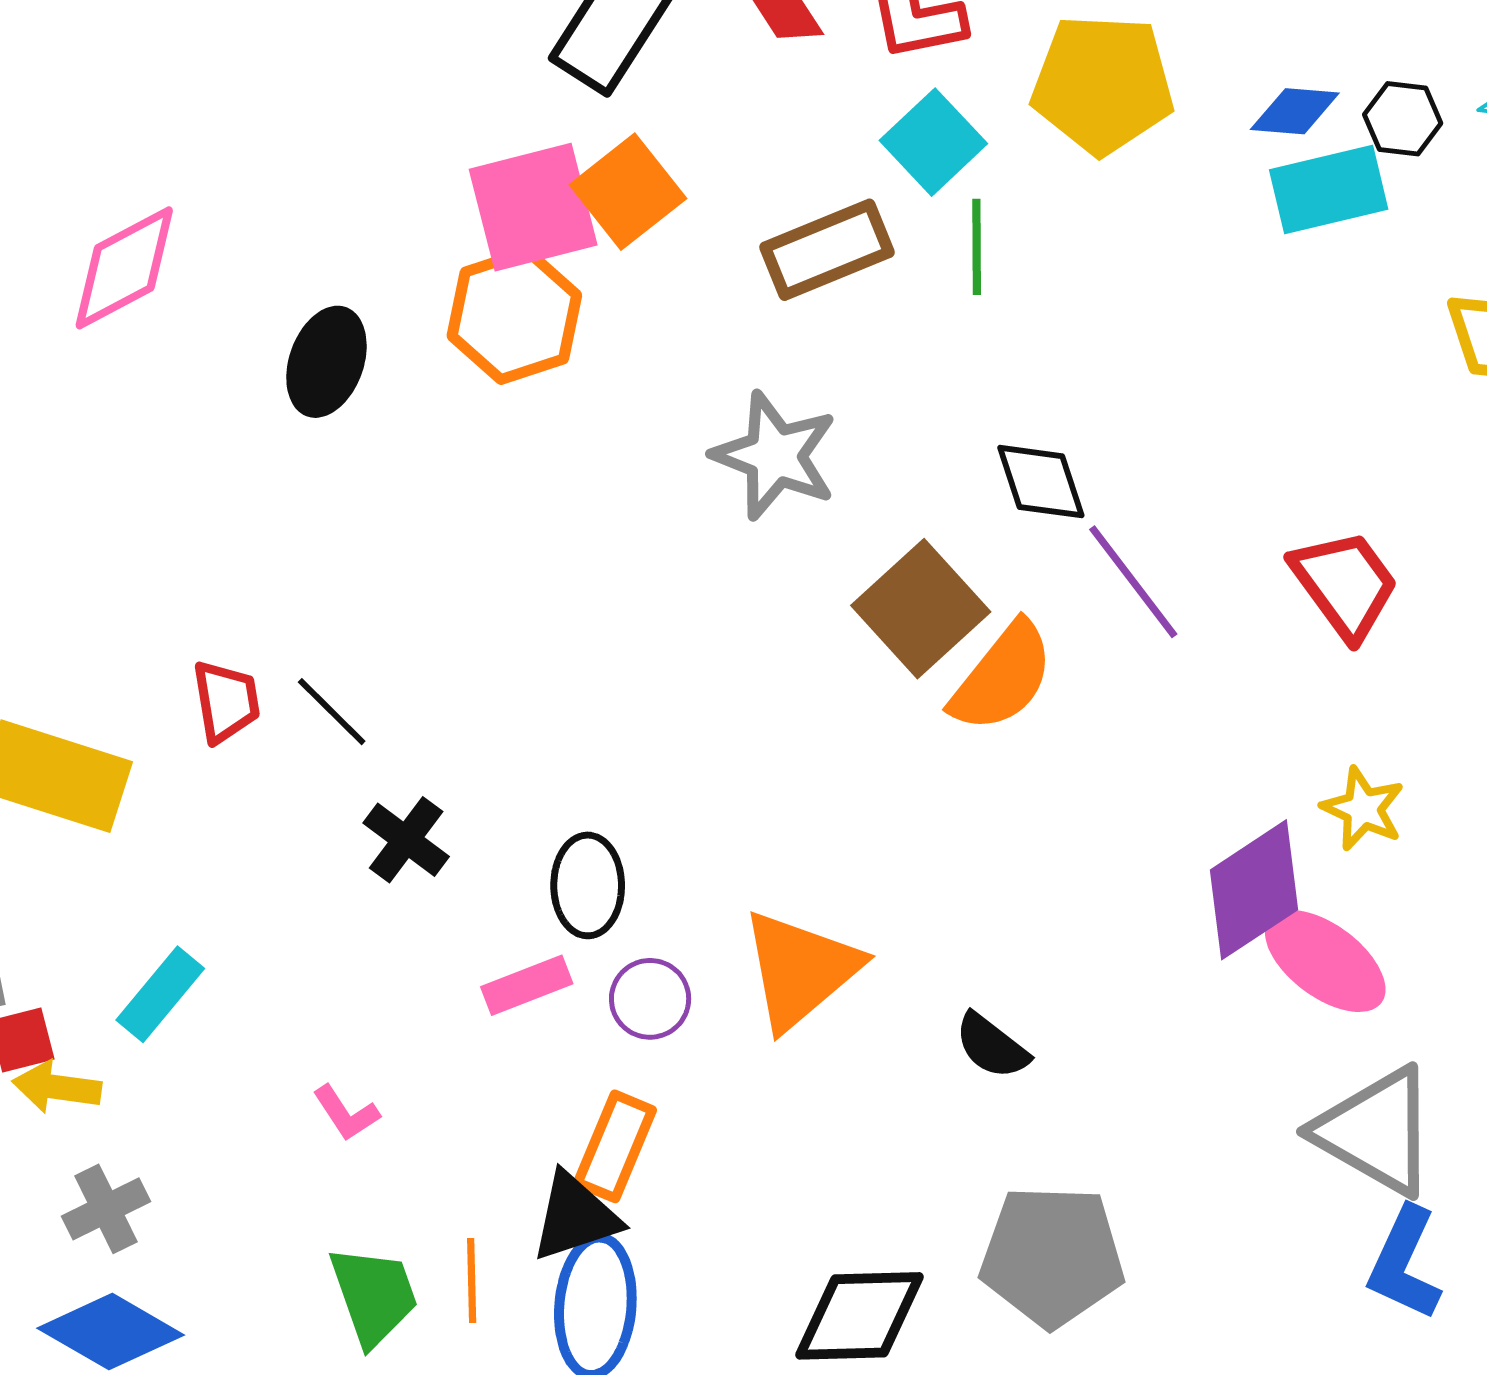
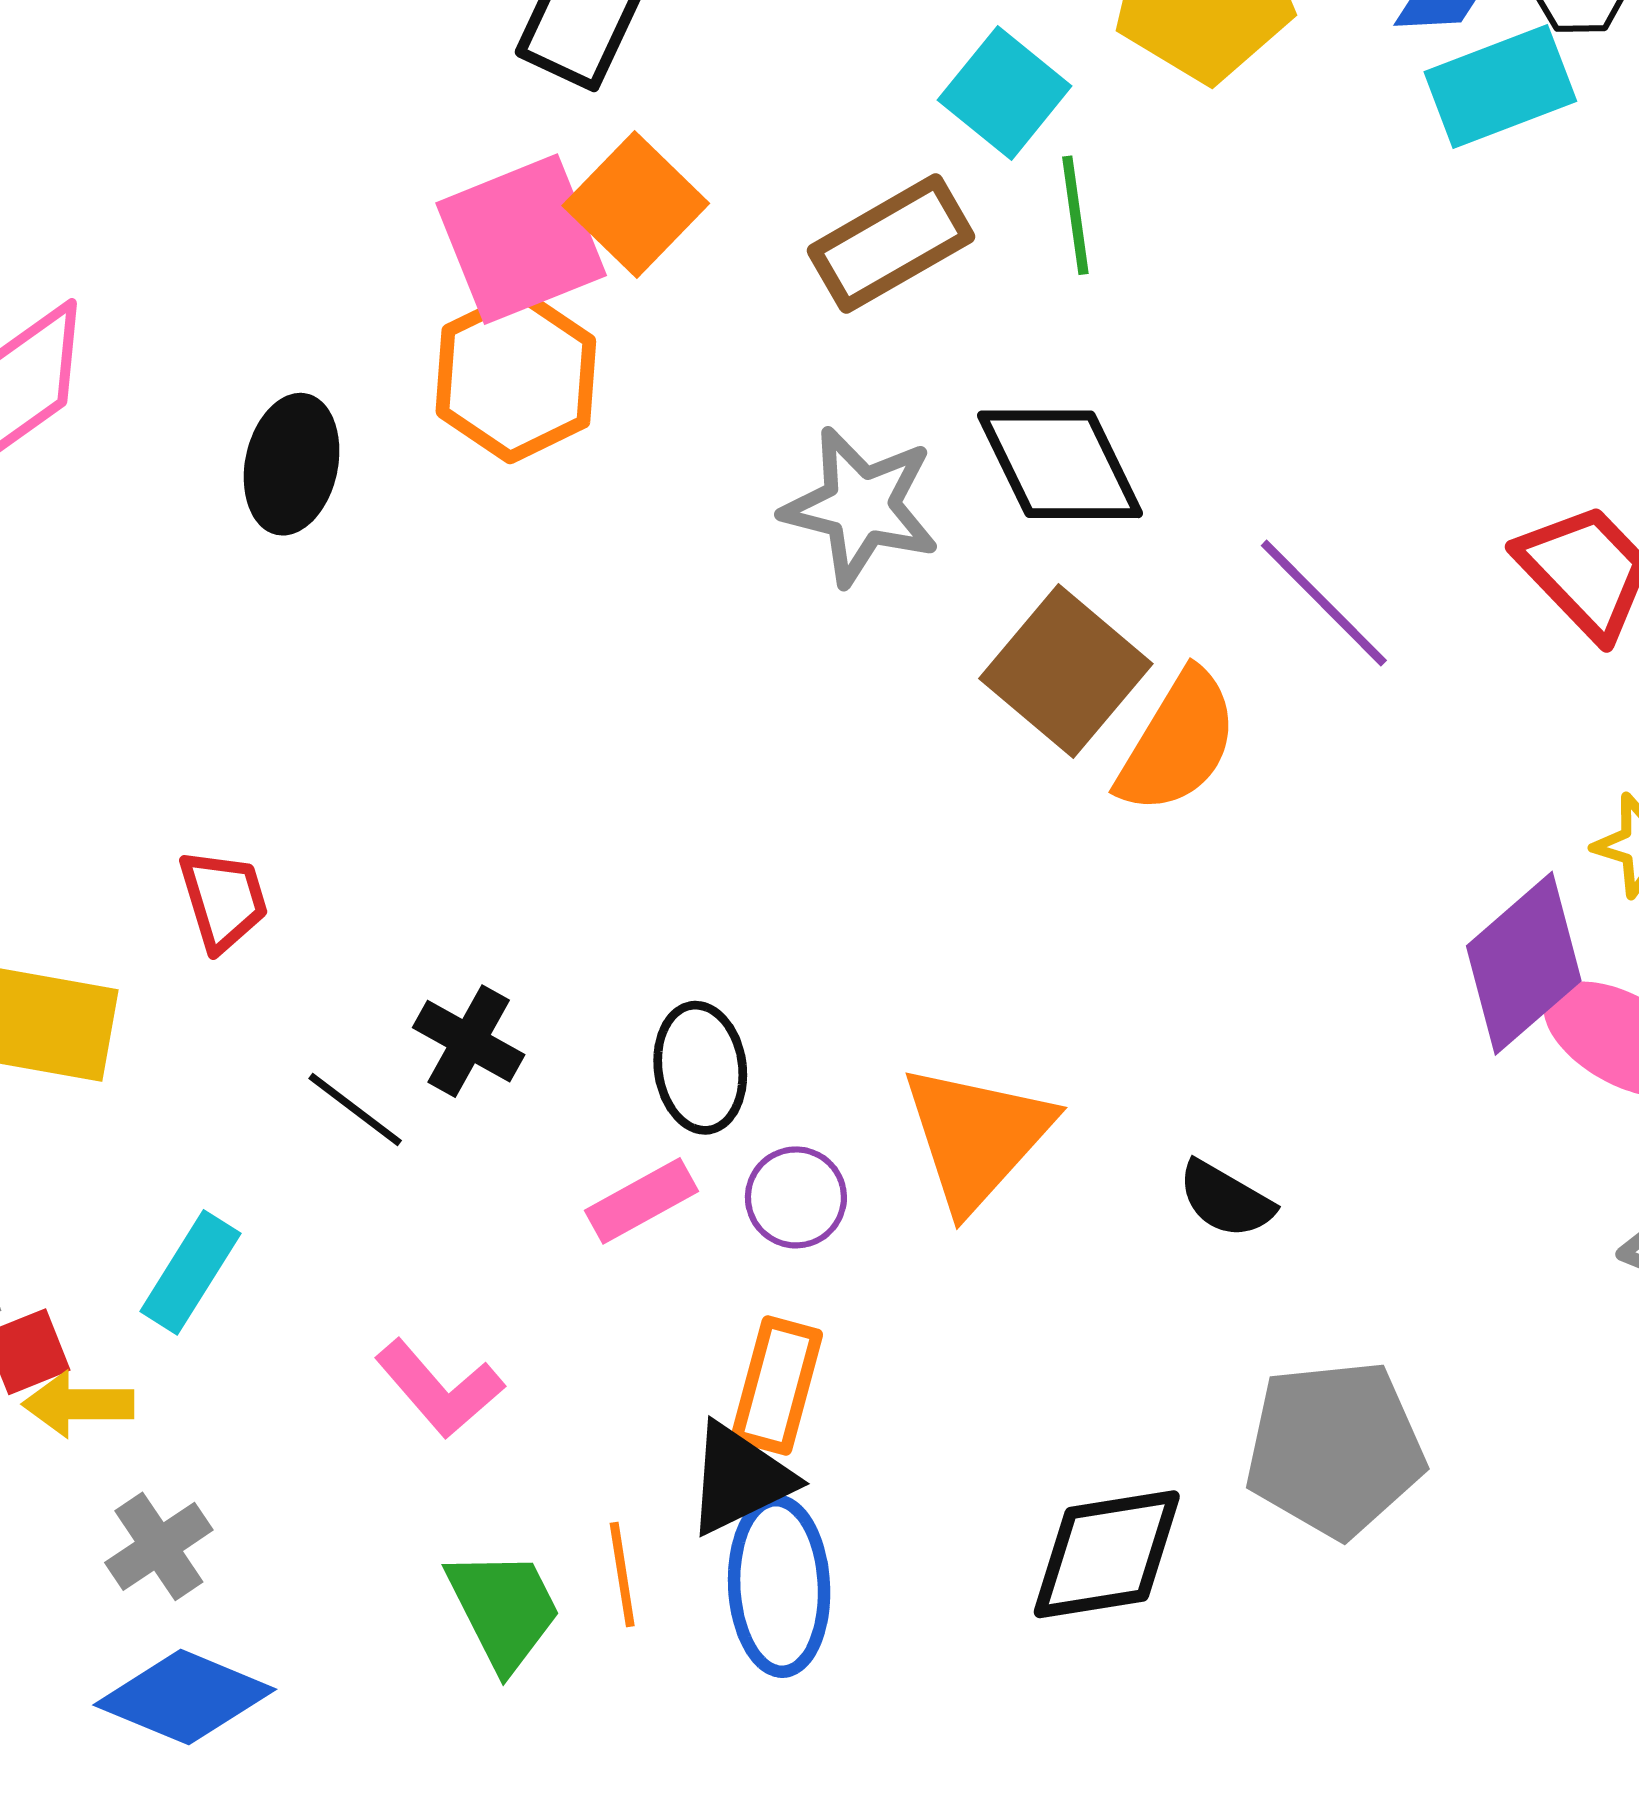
black diamond: (1041, 482) -> (1060, 464), moved, size x1.4
black line: (332, 712) -> (355, 1109), moved
pink L-shape: (346, 1113) -> (439, 1389), size x1.5

